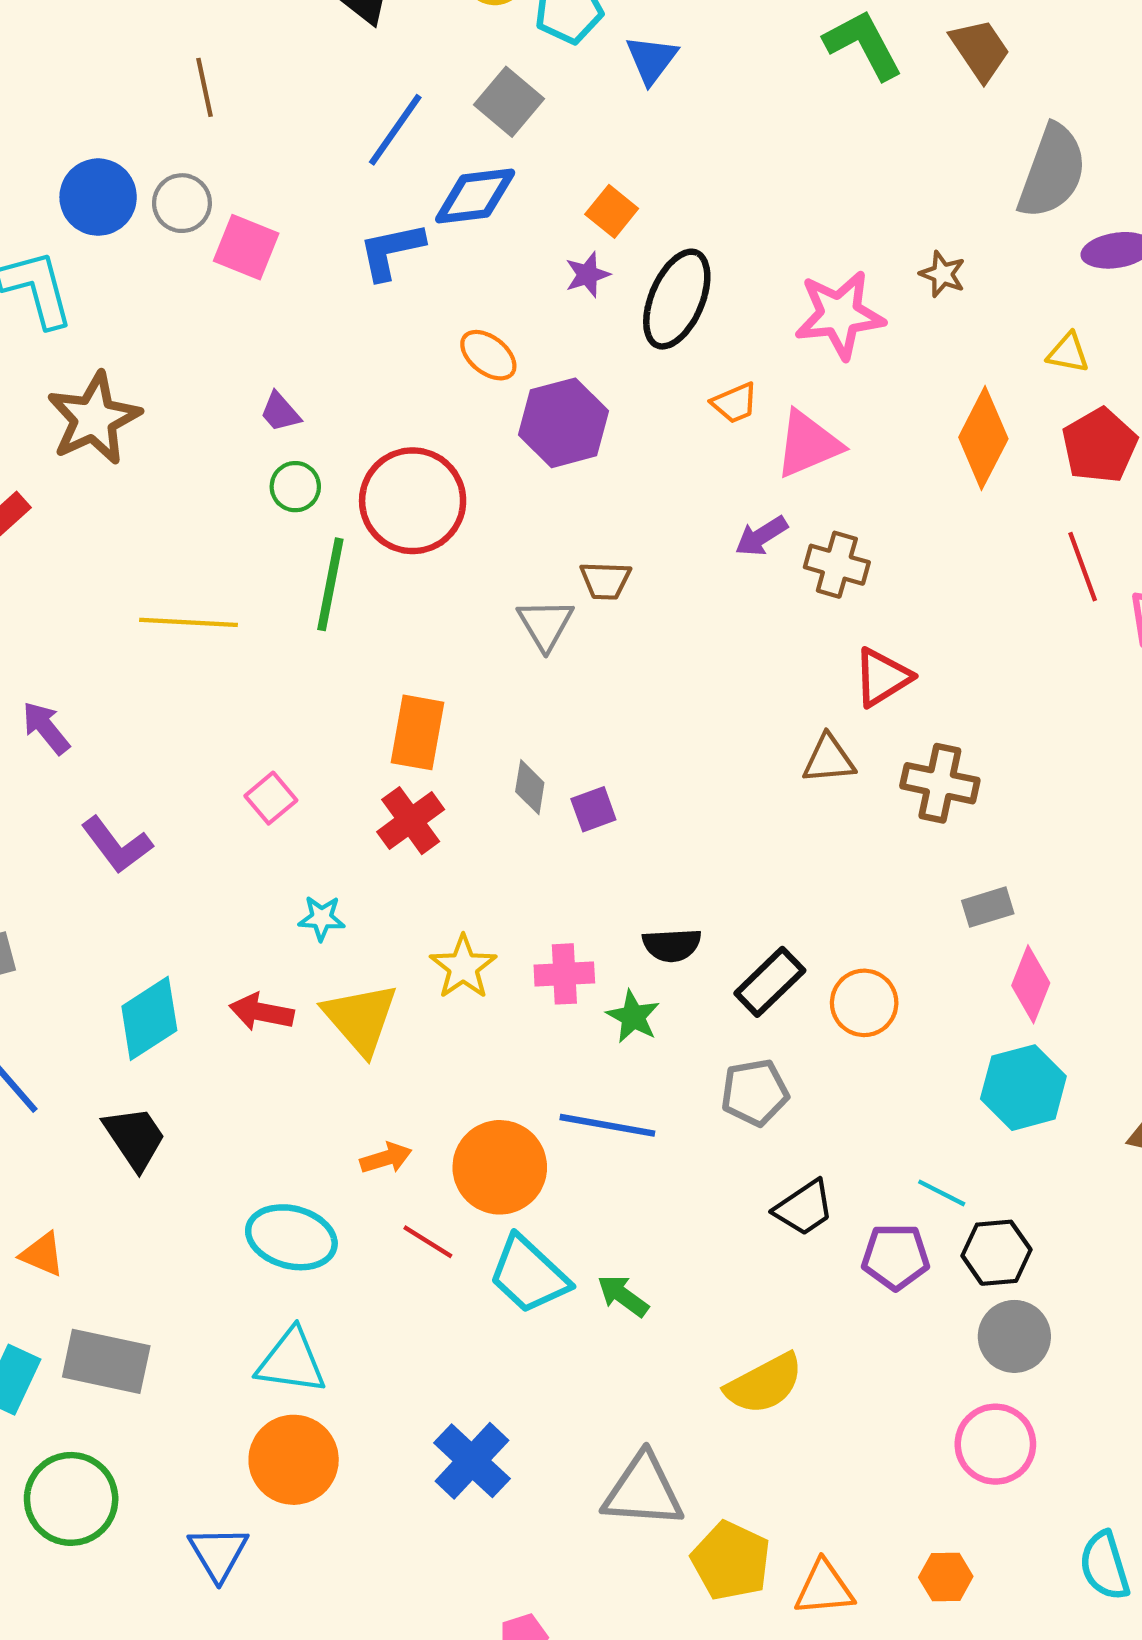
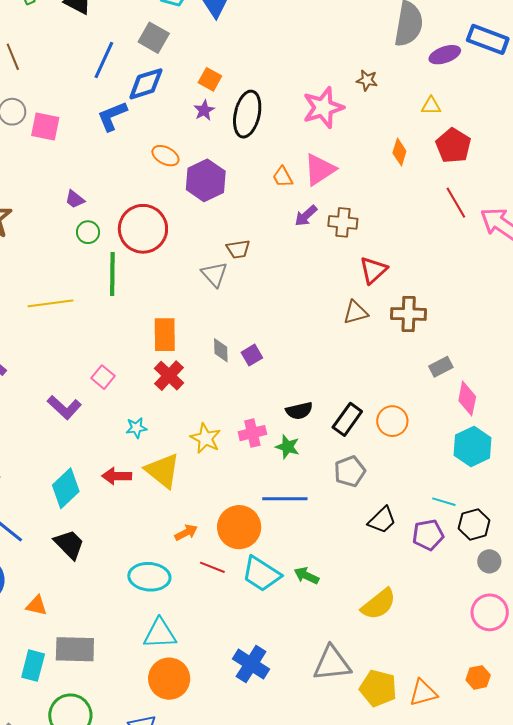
orange trapezoid: (735, 403) -> (283, 177), moved, turned 95
orange diamond: (983, 438) -> (399, 152), size x0.6
purple L-shape: (117, 845) -> (64, 407), moved
gray circle: (1014, 1336) -> (489, 561), size x0.7

